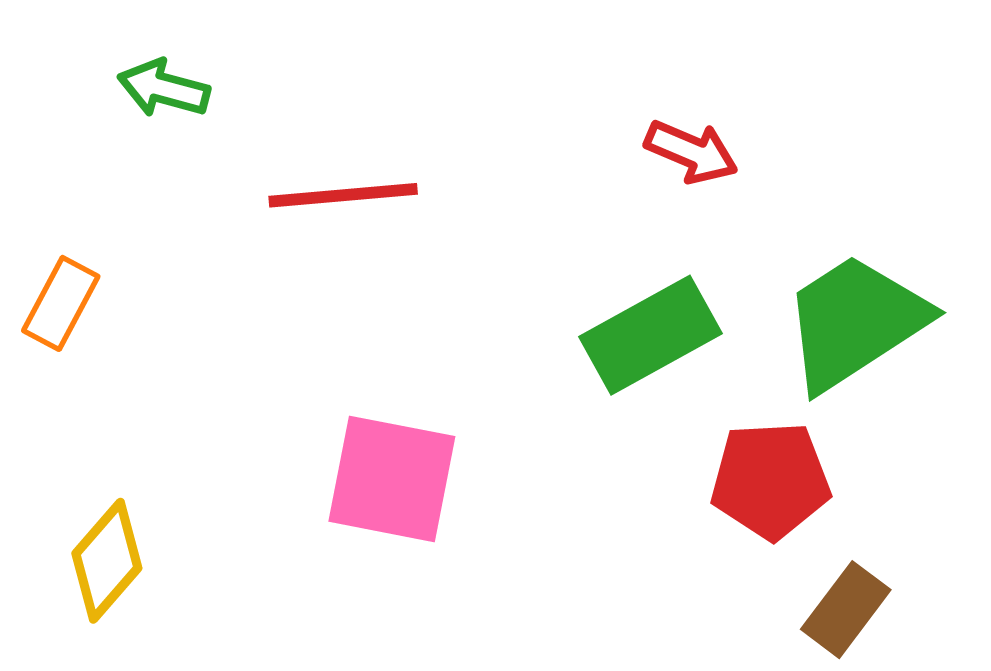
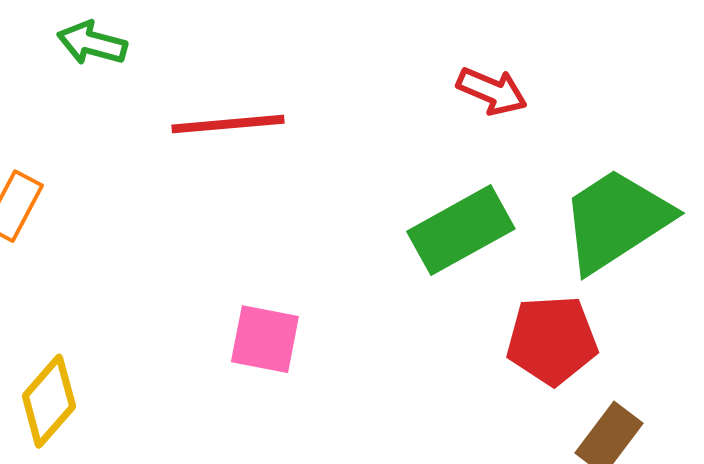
pink square: (392, 479) -> (265, 339), size x0.7

